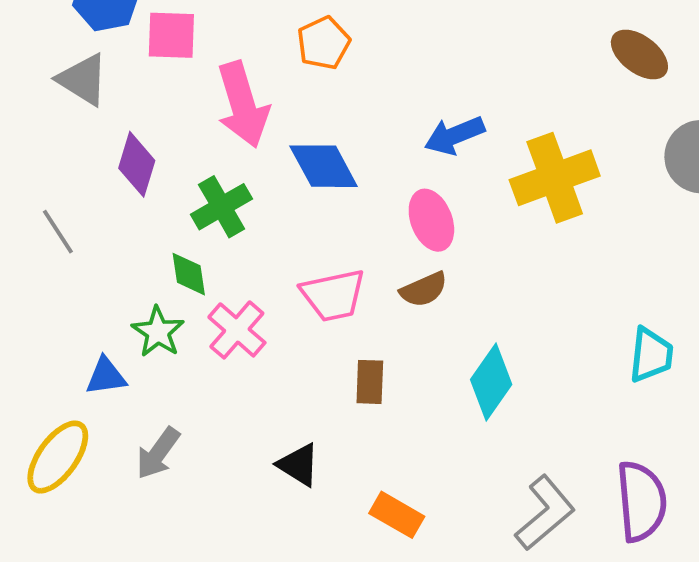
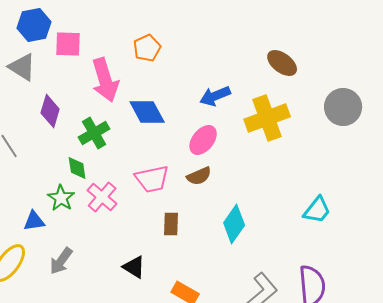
brown ellipse: (639, 55) -> (282, 63), moved
pink ellipse: (431, 220) -> (203, 140), turned 60
cyan trapezoid: (651, 355) -> (317, 210), turned 32

